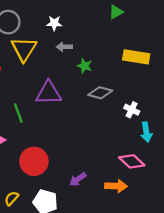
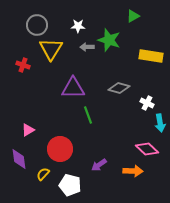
green star: (85, 66) -> (109, 40), moved, size x1.6
green line: (18, 113) -> (88, 115), moved
yellow semicircle: (12, 198) -> (43, 174), moved

